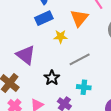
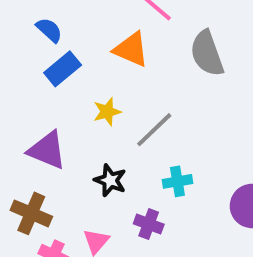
orange triangle: (79, 18) -> (131, 49), turned -30
yellow star: (61, 37) -> (107, 112), moved

